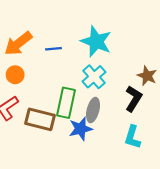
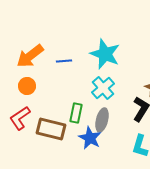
green rectangle: (66, 103) -> (76, 113), size x0.7
blue star: (81, 129) -> (90, 138), turned -30

